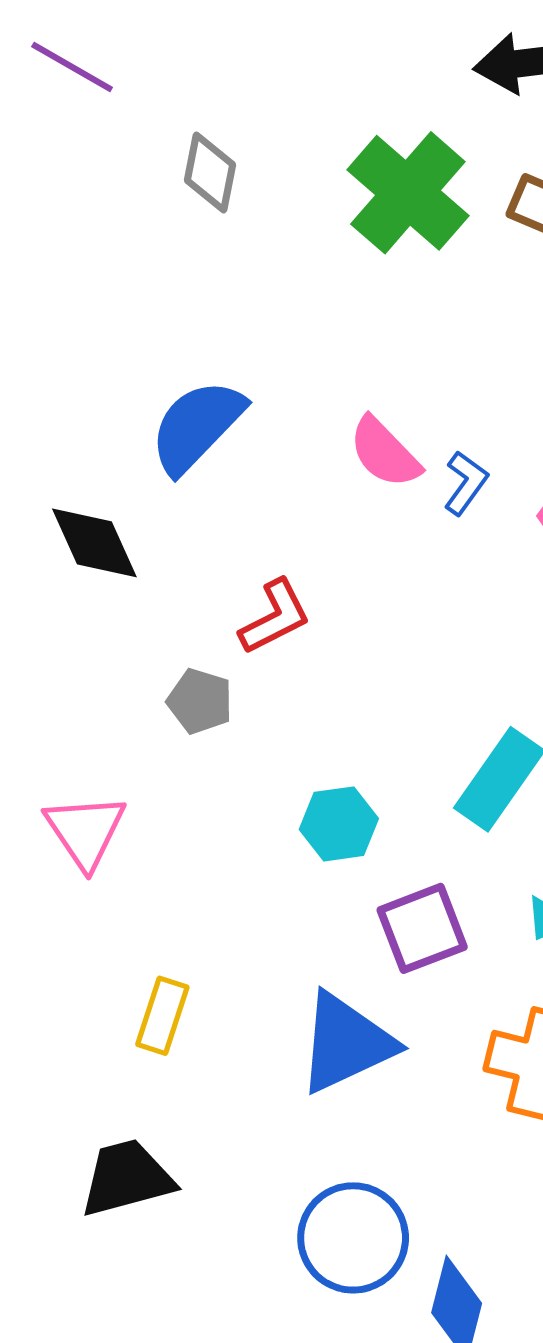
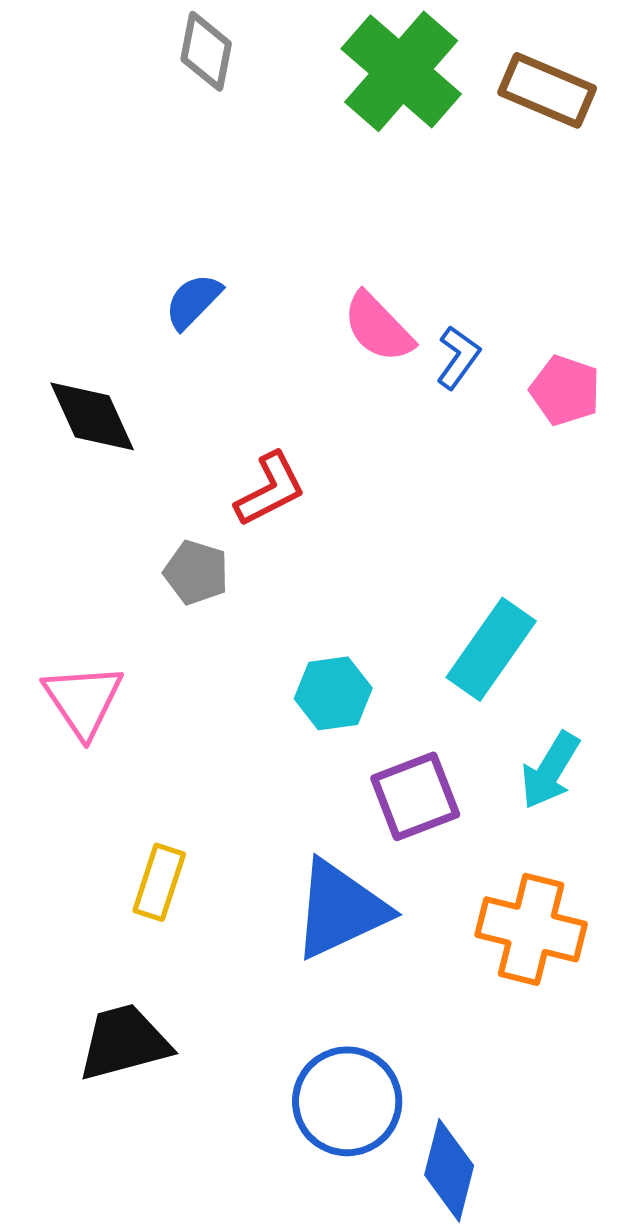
blue semicircle: (197, 426) -> (193, 301), size x0.6

